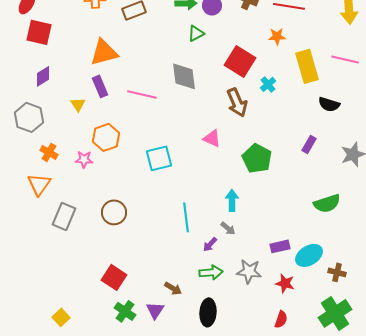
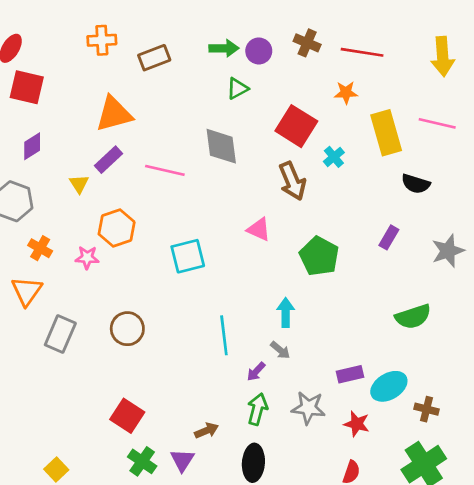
purple rectangle: (100, 86) -> (109, 160), turned 70
green arrow: (211, 272) -> (257, 409), turned -70
brown arrow: (173, 288) -> (206, 431), turned -54

